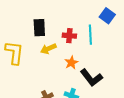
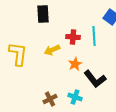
black rectangle: (39, 28) -> (43, 14), moved

